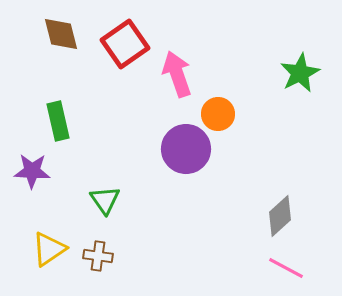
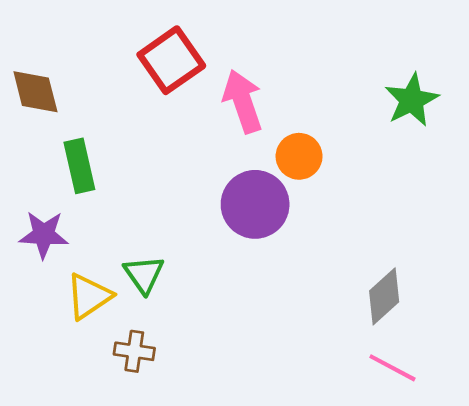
brown diamond: (61, 34) -> (35, 92), moved
yellow triangle: (49, 249) -> (89, 296), moved

